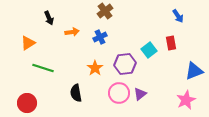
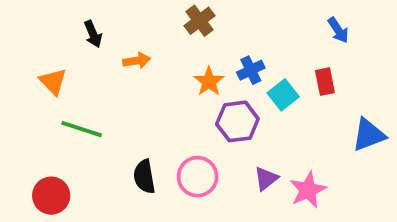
blue cross: (100, 37) -> (251, 70), moved
orange triangle: (28, 43) -> (53, 82), turned -42
orange star: (95, 68) -> (209, 82), moved
pink circle: (119, 93) -> (198, 177), moved
pink star: (186, 100) -> (308, 190), moved

